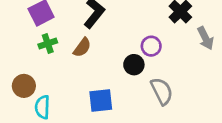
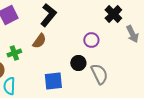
green cross: (48, 43) -> (14, 53), moved
black circle: (134, 65) -> (78, 63), moved

